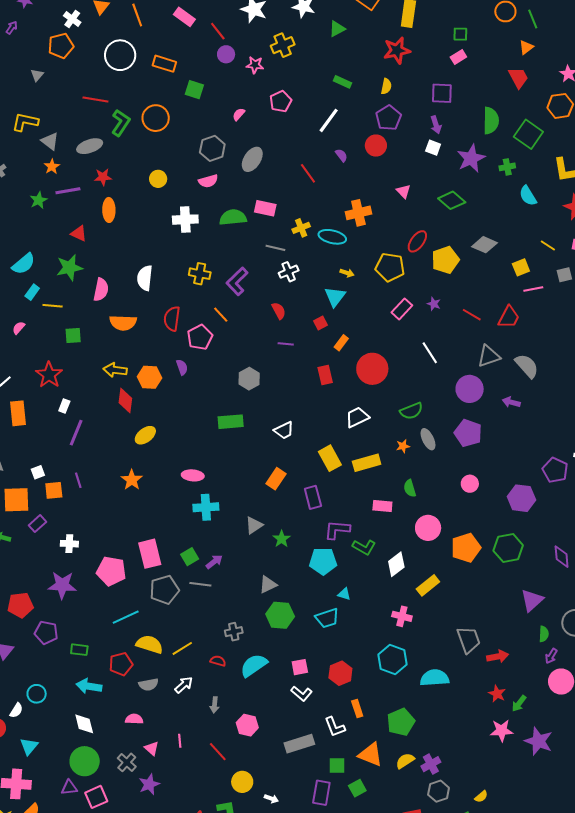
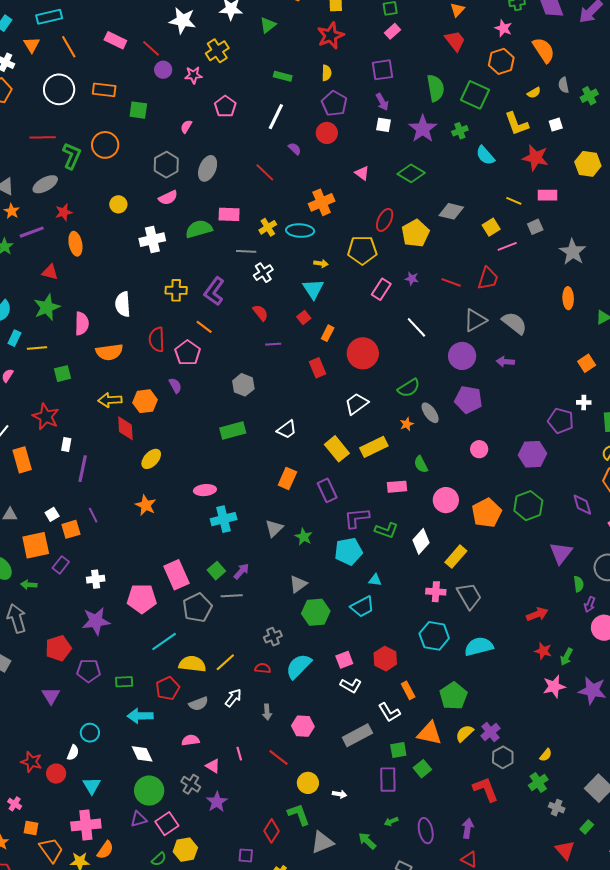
gray trapezoid: (469, 640) -> (469, 596), moved

